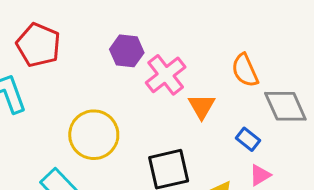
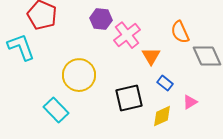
blue rectangle: (248, 139) -> (165, 83), moved

